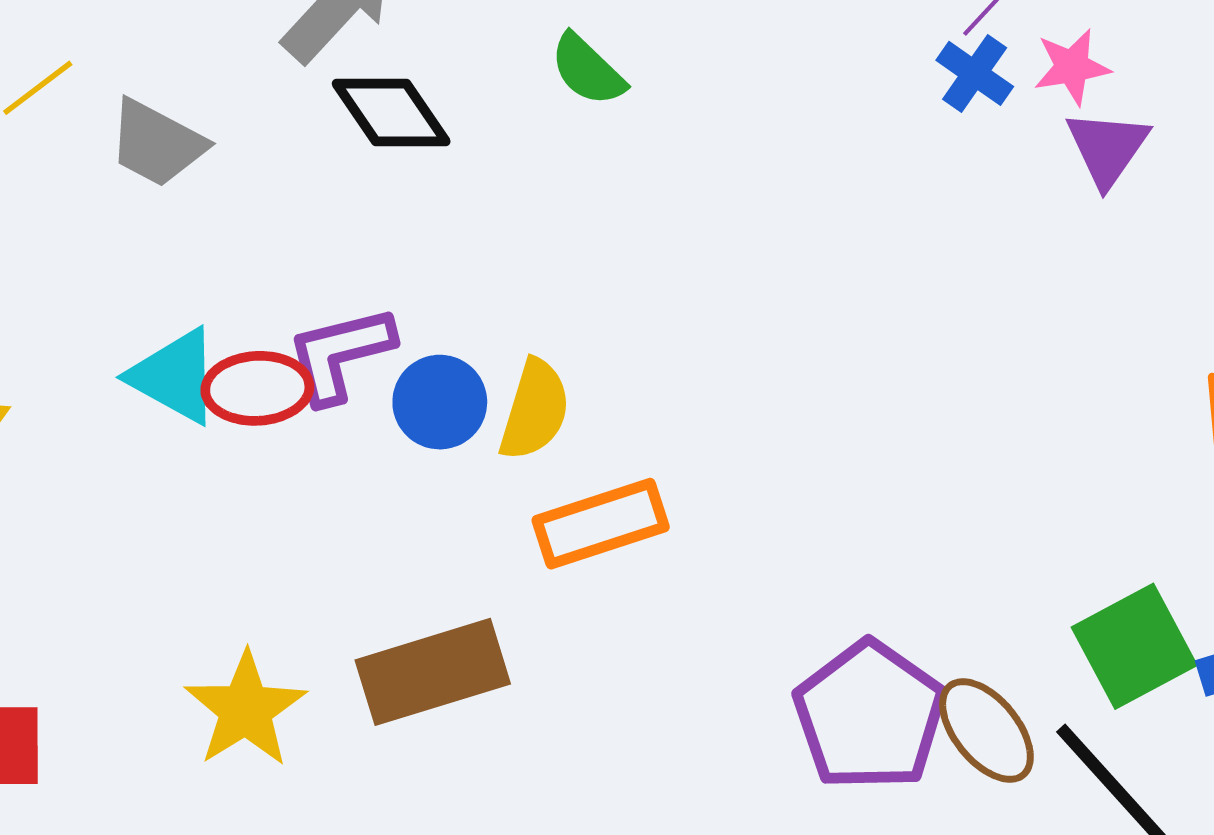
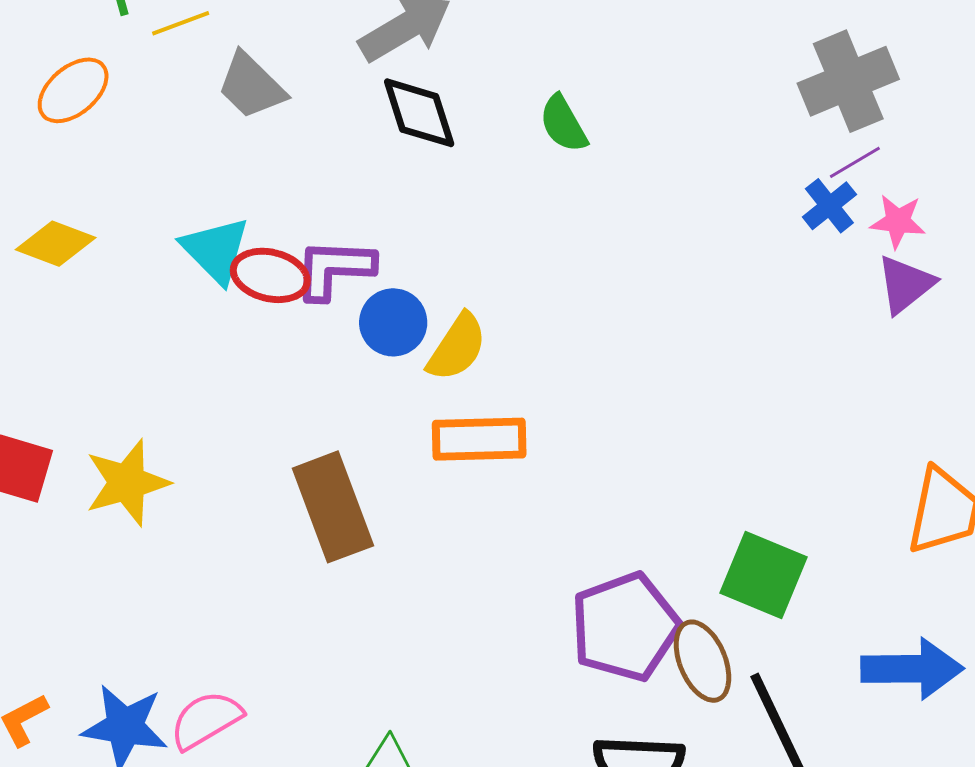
green square: (1134, 646) -> (764, 575), moved, turned 34
brown rectangle: (433, 672) -> (333, 507), turned 70
yellow star: (245, 709) -> (127, 483), moved

